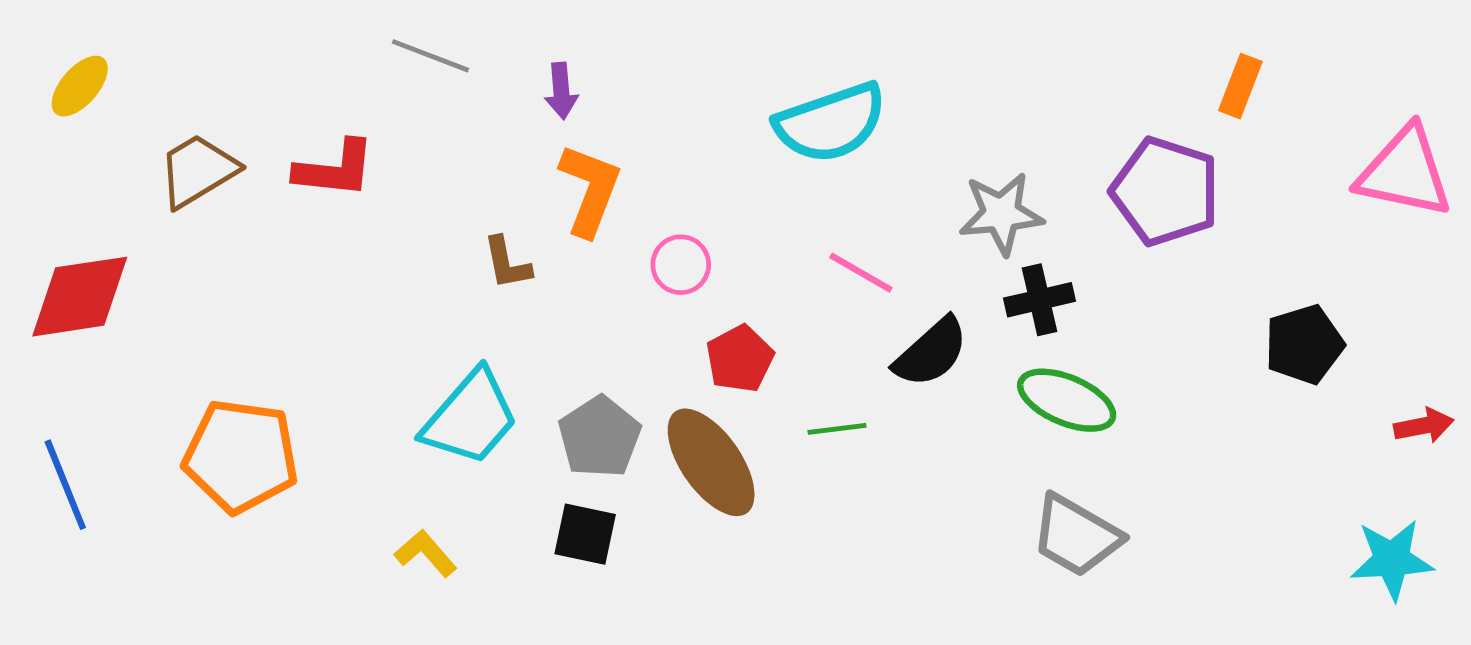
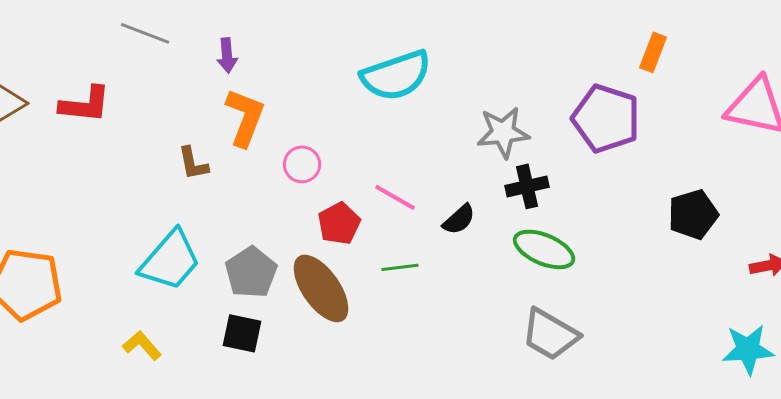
pink line: (861, 273) -> (395, 197), moved
black semicircle: (931, 352) -> (459, 219), size x0.7

